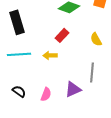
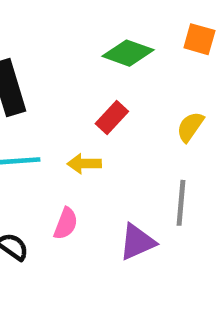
yellow semicircle: (96, 39) -> (190, 127), turned 64
pink semicircle: (46, 94) -> (66, 224), moved

